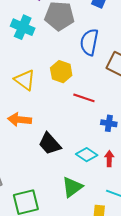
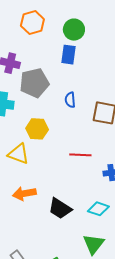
blue semicircle: (89, 42) -> (70, 100), size x0.6
yellow hexagon: (61, 72) -> (37, 129), moved

